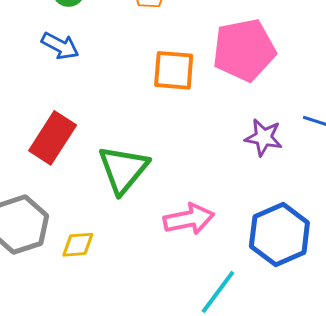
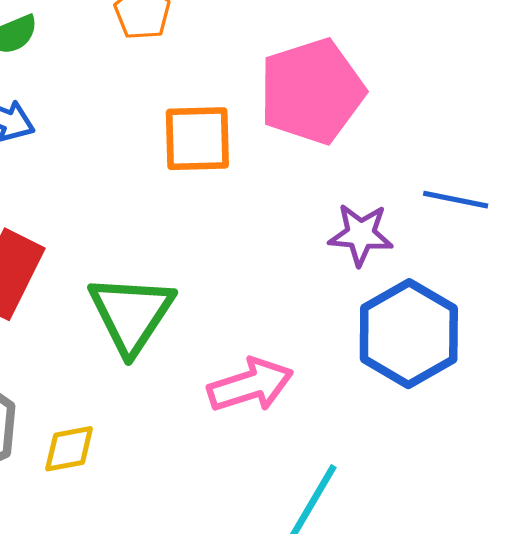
blue hexagon: (279, 235) -> (409, 334), moved

